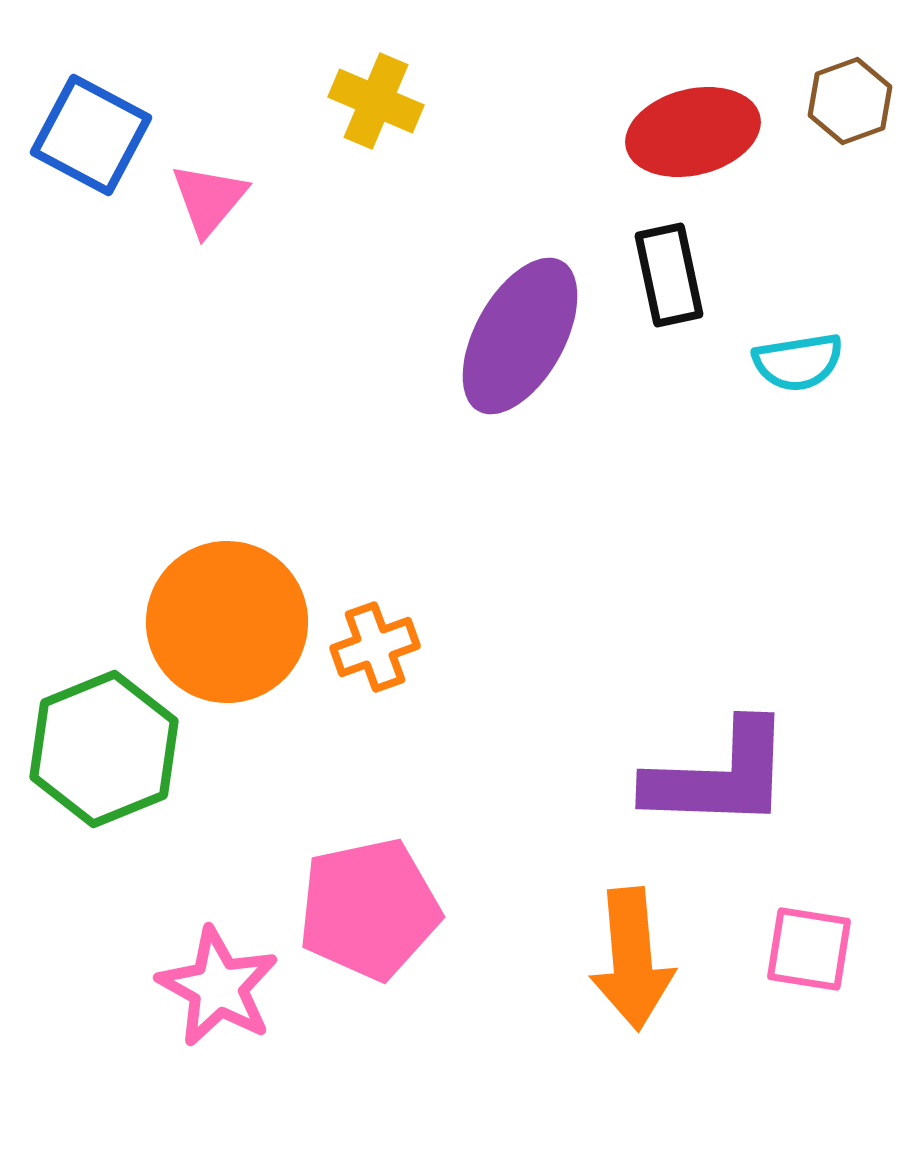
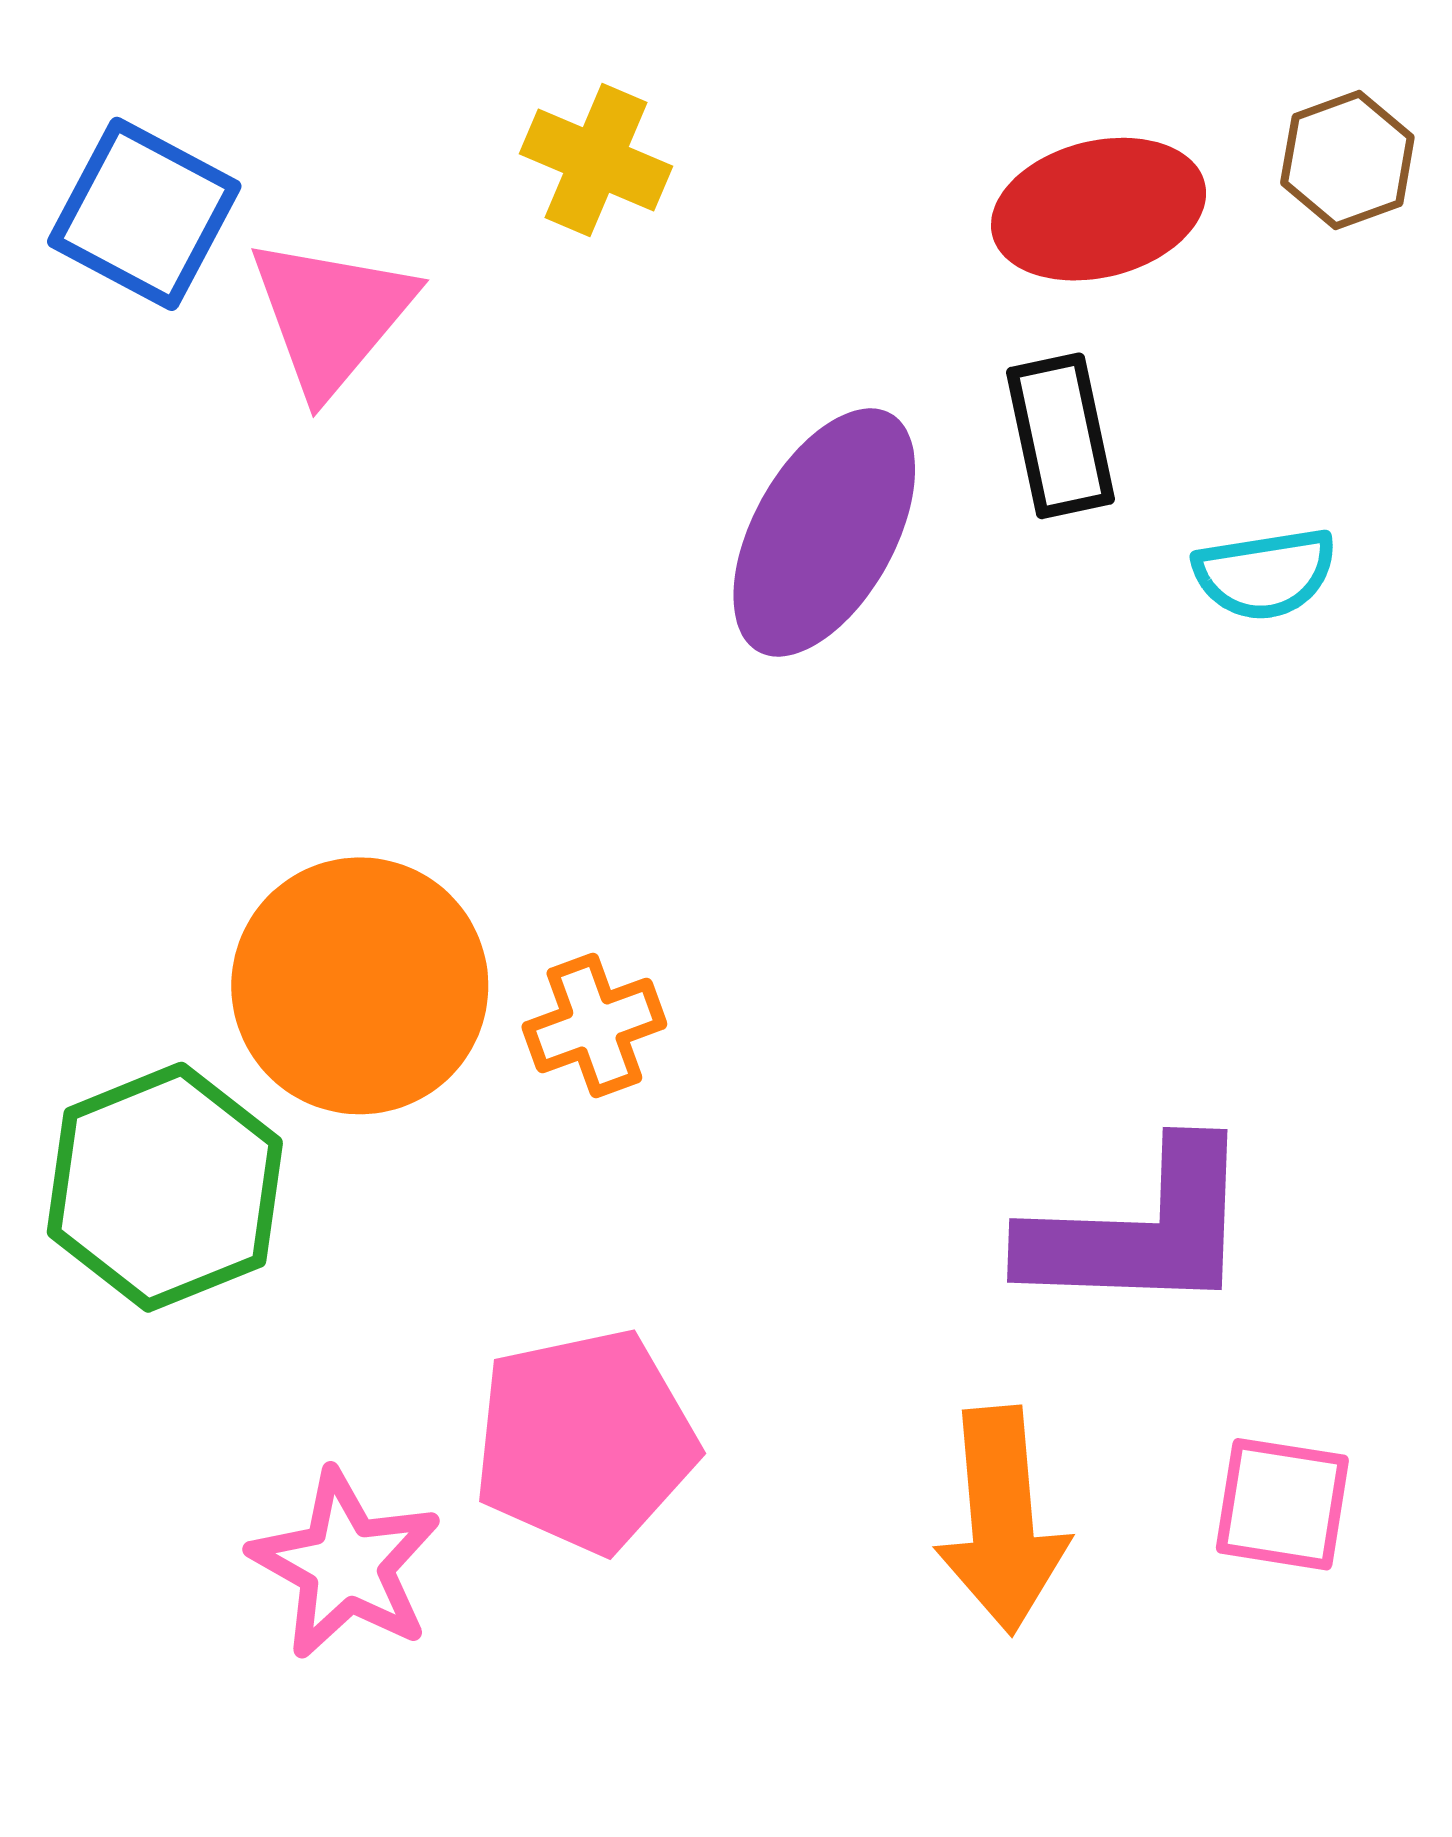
pink triangle: (209, 199) -> (331, 315), size x1.4

